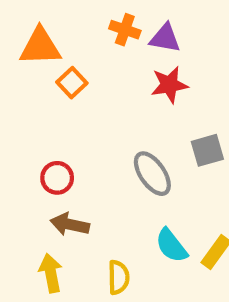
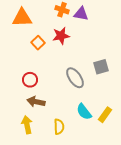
orange square: (72, 83) -> (38, 43), moved
red star: (169, 85) -> (61, 36), moved

